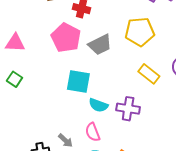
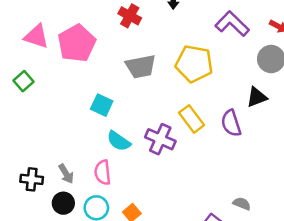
pink pentagon: (66, 38) -> (77, 43), moved
cyan square: (78, 82) -> (102, 105), size x0.7
purple cross: (128, 109) -> (160, 139), moved

